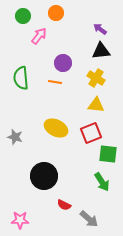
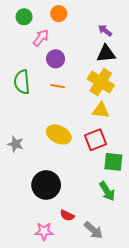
purple circle: (63, 63) -> (56, 59), moved
yellow cross: (96, 78) -> (101, 82), size x1.4
pink star: (20, 220) -> (44, 231), moved

